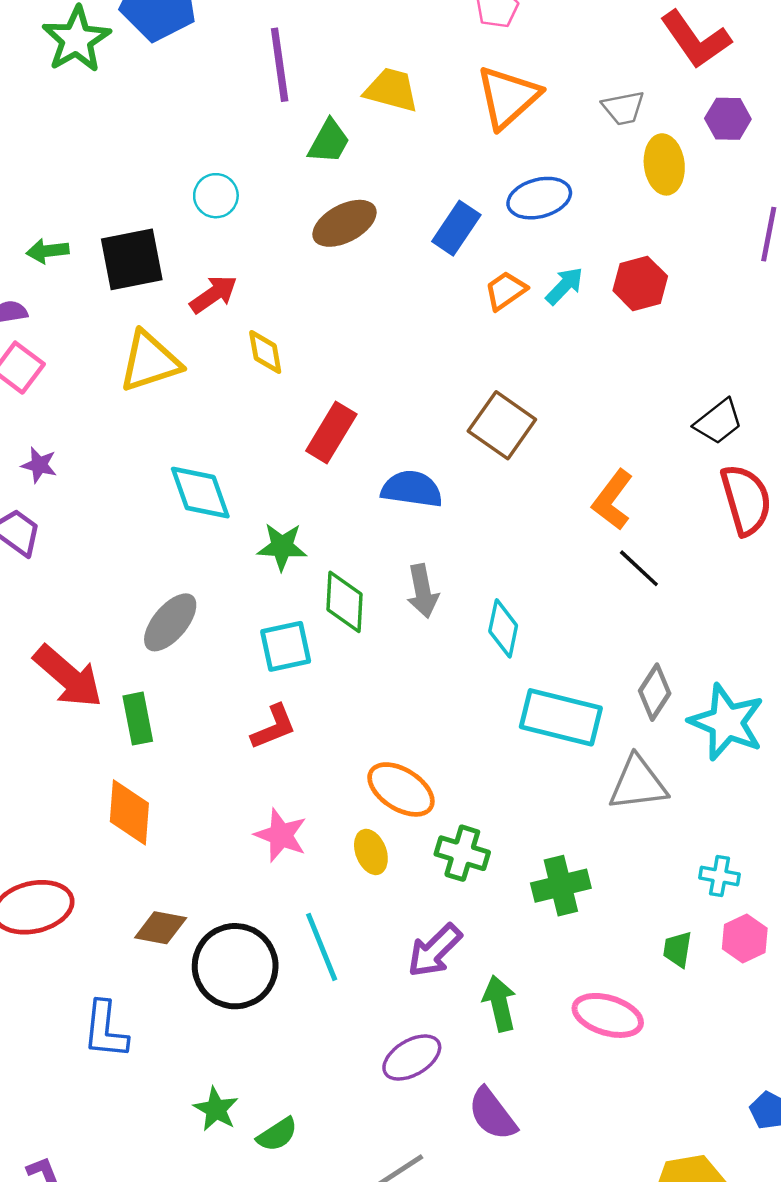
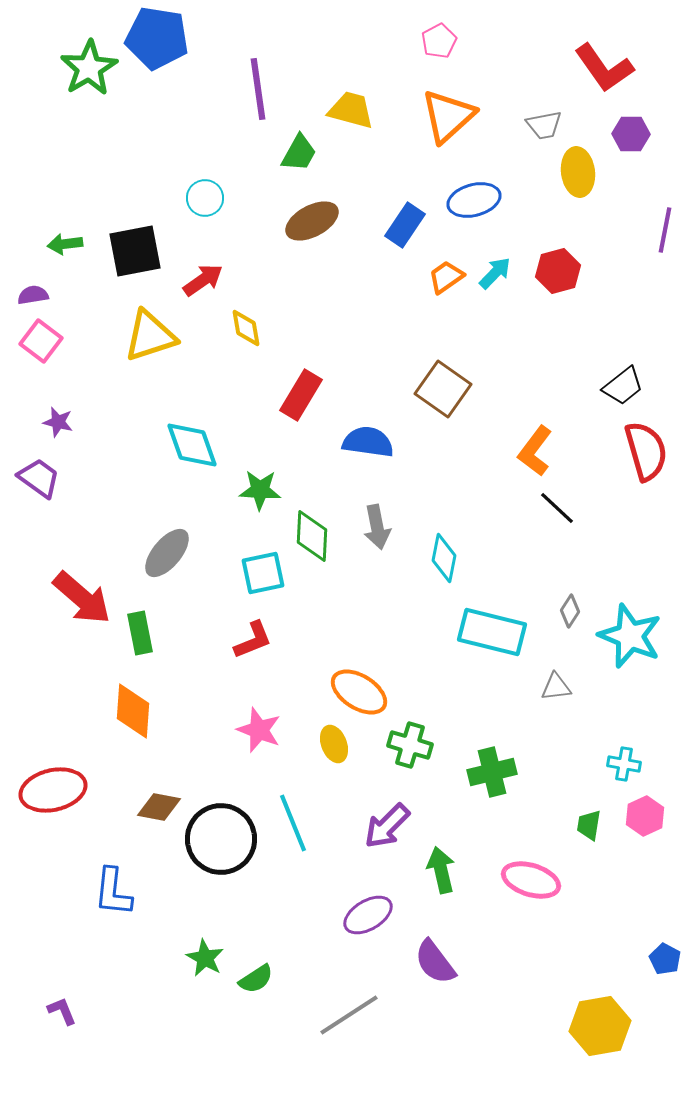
gray diamond: (655, 692) -> (570, 611), size x0.7
gray triangle: (638, 783) -> (556, 687), size x0.6

